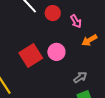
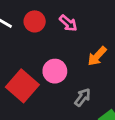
orange arrow: (89, 40) -> (97, 56), moved
gray arrow: (80, 77) -> (83, 97), moved

